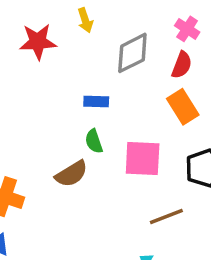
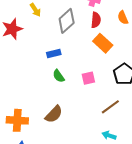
pink square: (143, 158) -> (88, 78), size x0.6
brown semicircle: (71, 174) -> (54, 114), moved

